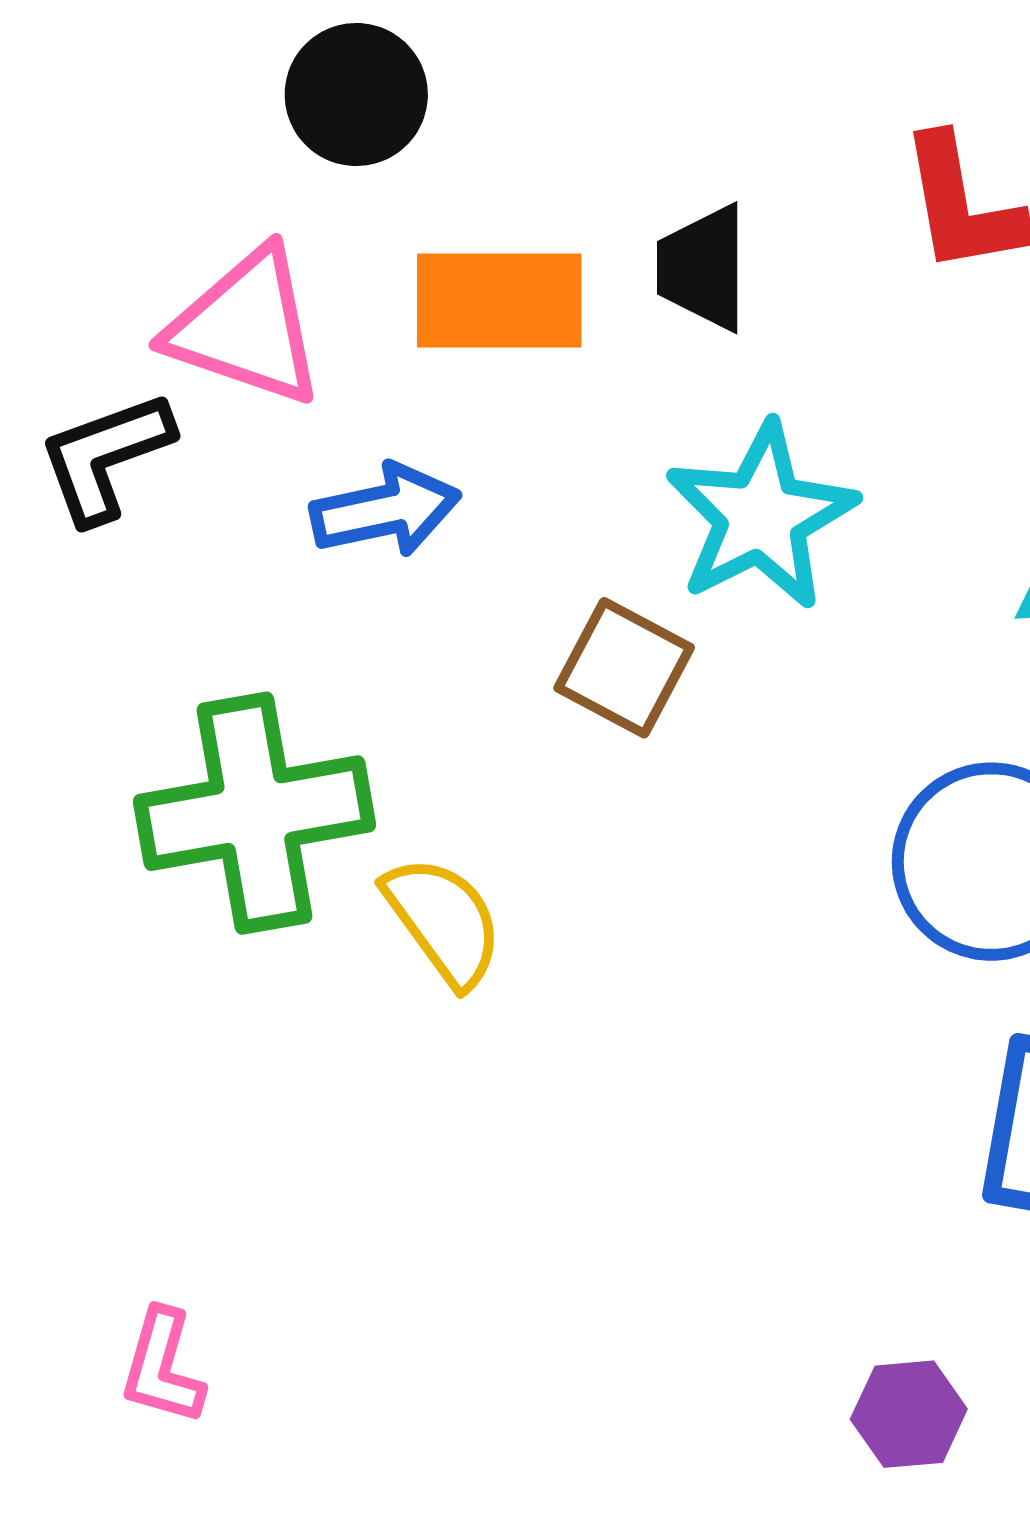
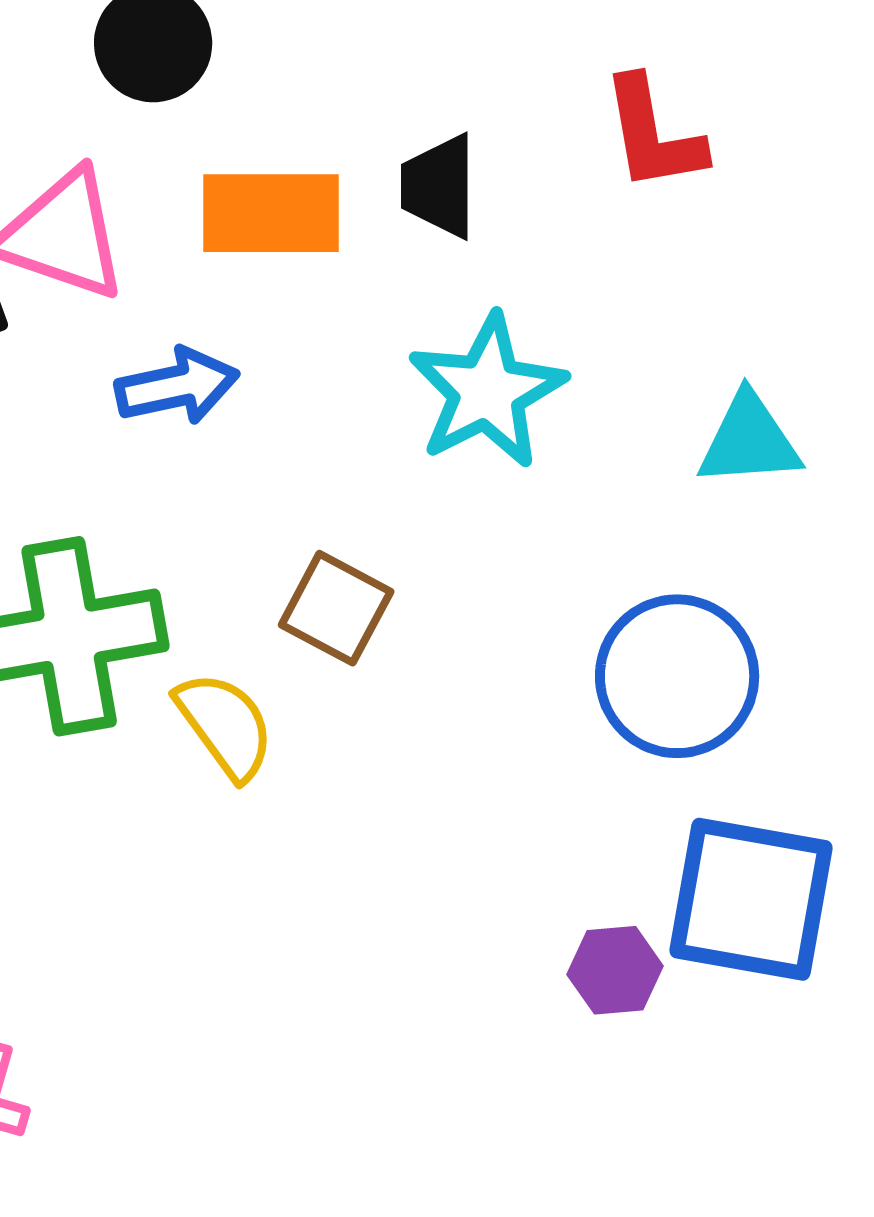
brown square: (624, 668) -> (336, 608), moved
purple hexagon: (909, 1414) -> (615, 970), moved

